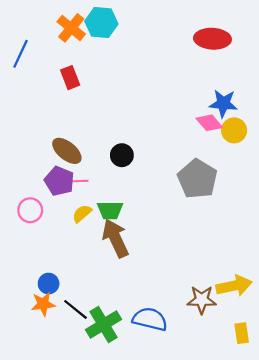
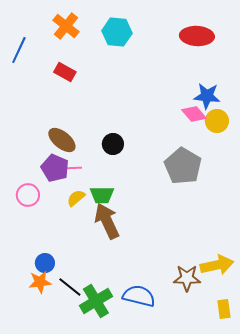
cyan hexagon: (101, 23) -> (117, 32), moved
red rectangle: (70, 78) -> (65, 72), turned -40

